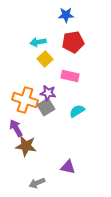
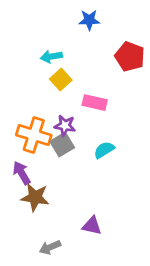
red pentagon: (73, 42) -> (130, 57), moved, turned 30

